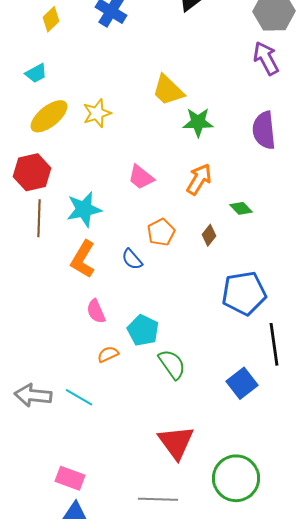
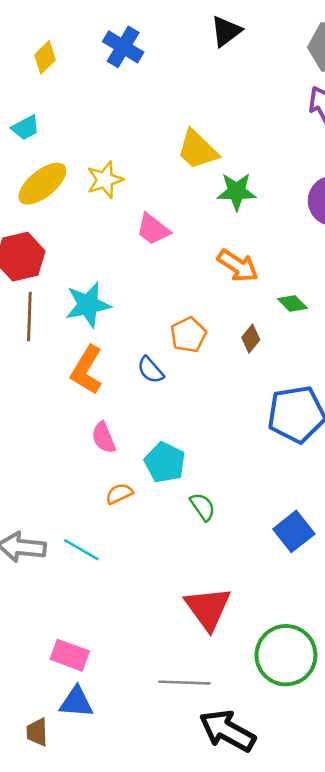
pink trapezoid: (141, 177) -> (153, 229), moved
orange arrow: (199, 179) -> (238, 266), turned 92
green semicircle: (172, 364) -> (203, 507), size x0.7

